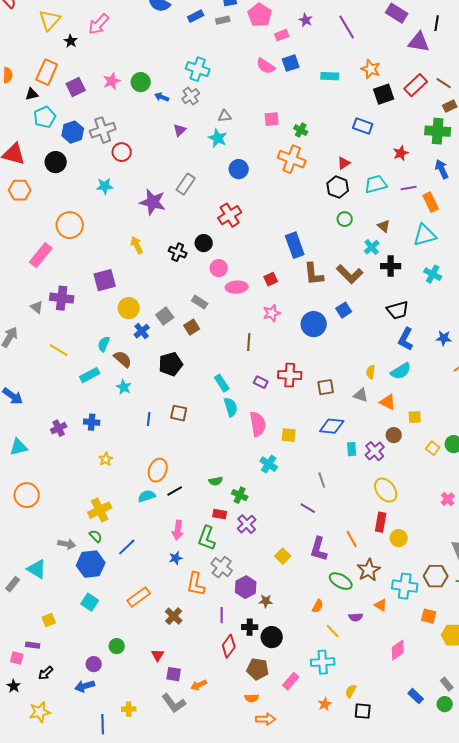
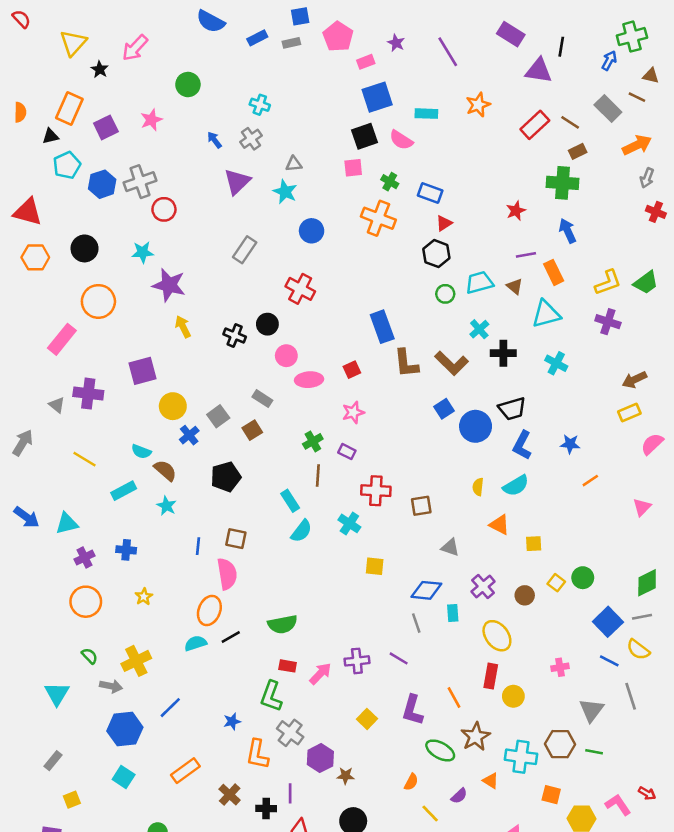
blue square: (291, 63) -> (377, 97), size x1.4
pink semicircle: (266, 66) -> (401, 140), moved
cyan cross: (198, 69) -> (260, 105), size x0.7
orange star: (371, 69) -> (478, 105), turned 30
green circle: (141, 82) -> (188, 85), moved
black square: (384, 94) -> (365, 136), moved
blue arrow: (162, 97) -> (214, 140), turned 32
blue rectangle: (363, 126) -> (430, 193), moved
purple triangle: (180, 130) -> (237, 182), size x1.6
black circle: (56, 162) -> (85, 248), moved
cyan trapezoid: (376, 184) -> (479, 283), moved
purple star: (153, 202) -> (169, 285), moved
red cross: (230, 215) -> (300, 289), turned -30
brown triangle: (384, 226) -> (515, 286), moved
blue circle: (314, 324) -> (476, 426), moved
brown line: (249, 342) -> (318, 476), moved
cyan semicircle: (104, 344) -> (141, 452), turned -91
purple rectangle: (261, 382) -> (347, 452), moved
gray triangle: (361, 395) -> (450, 547), moved
cyan semicircle: (231, 407) -> (301, 531), turned 54
pink semicircle: (258, 424) -> (227, 574), moved
blue diamond: (332, 426) -> (426, 590), moved
brown circle: (394, 435) -> (525, 595), moved
cyan triangle: (19, 447) -> (67, 523), moved
cyan rectangle: (352, 449) -> (453, 613), moved
cyan cross: (269, 464) -> (349, 523), moved
green semicircle: (216, 481) -> (283, 624), size x1.6
orange circle: (27, 495) -> (86, 602), moved
green cross: (240, 495) -> (313, 441), moved, turned 35
pink cross: (448, 499) -> (560, 667), moved, turned 32
purple cross: (247, 524) -> (357, 661), moved, turned 36
pink arrow: (178, 530) -> (320, 674), moved, turned -144
green semicircle: (96, 536) -> (90, 656), moved
gray arrow: (67, 544) -> (111, 686), moved
cyan triangle: (37, 569) -> (57, 694), moved, turned 30
gray rectangle: (13, 584) -> (53, 761), moved
purple semicircle: (356, 617) -> (459, 796), turned -40
black cross: (250, 627) -> (266, 808), moved

